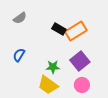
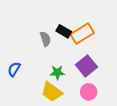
gray semicircle: (20, 18) -> (45, 39), moved, turned -72
blue semicircle: (19, 55) -> (14, 69), moved

